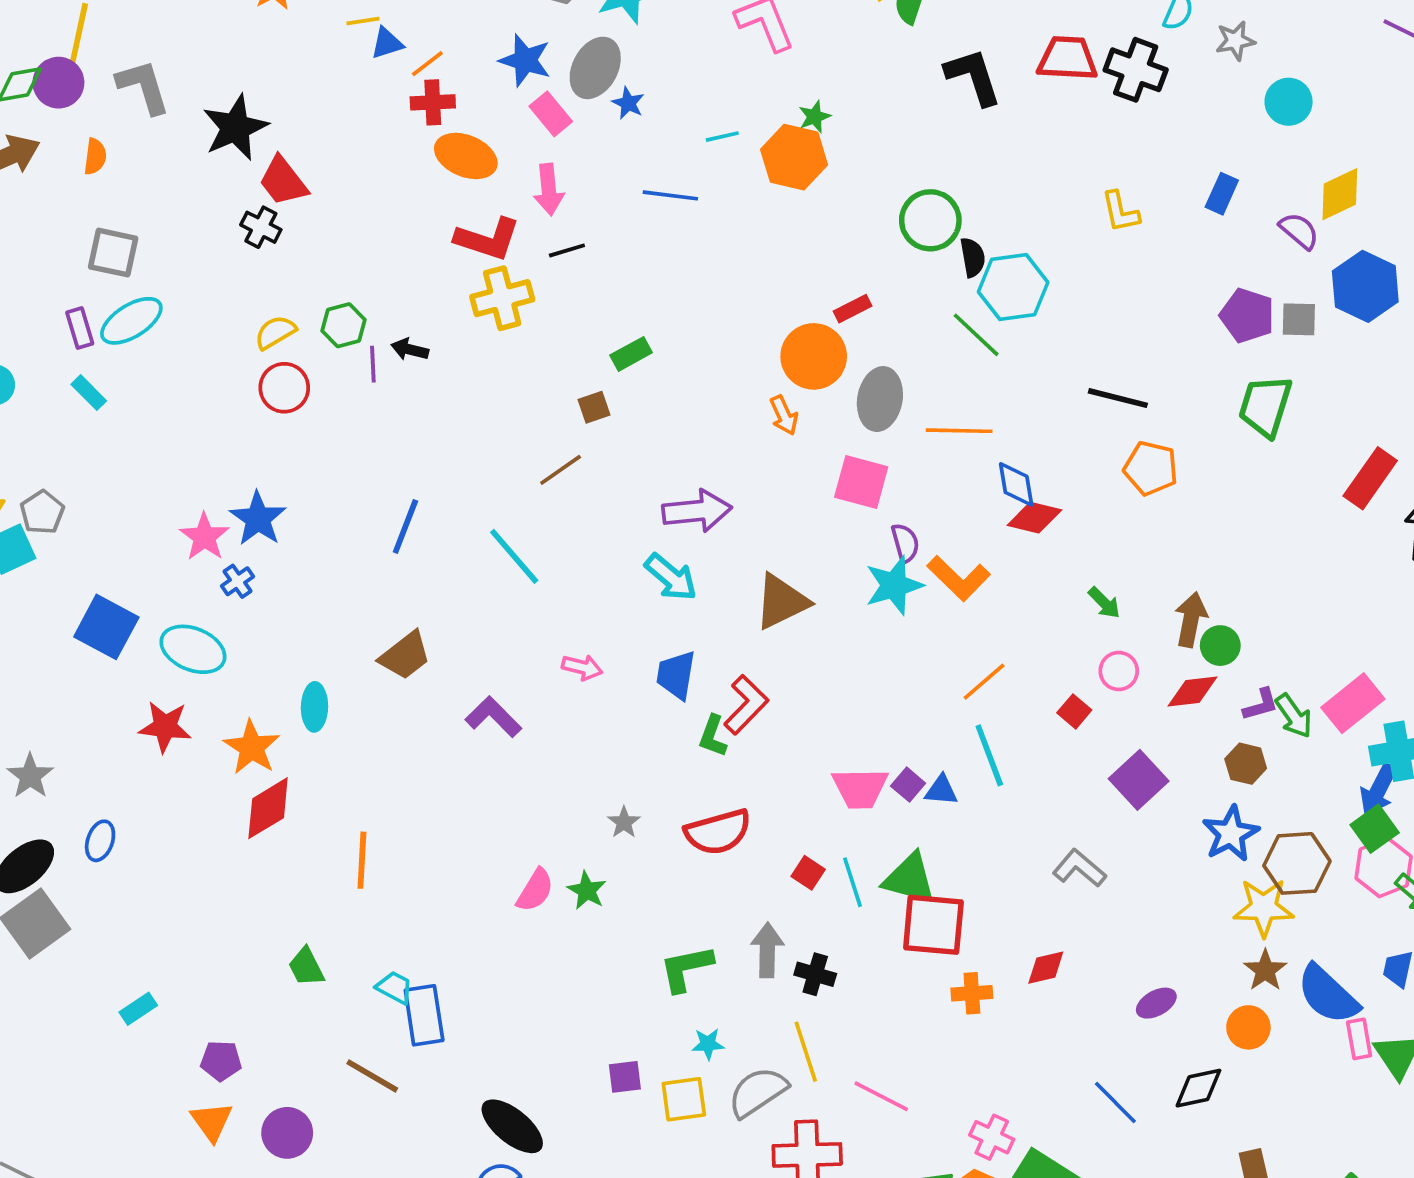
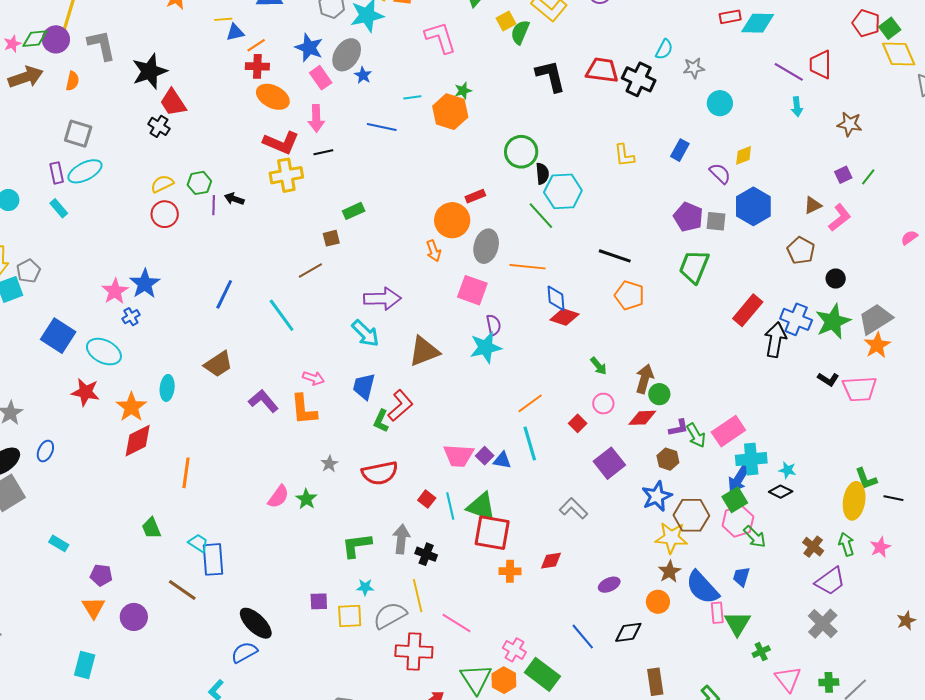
yellow diamond: (1340, 194) -> (744, 155), size x0.7
orange L-shape: (959, 578) -> (304, 409), moved, turned 36
cyan rectangle: (138, 1009) -> (59, 543), turned 60

